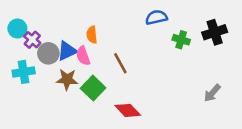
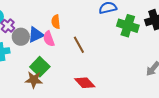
green cross: (181, 40) -> (128, 26), size x1.5
brown star: (67, 79) -> (34, 80), moved
green square: (93, 88) -> (40, 67), moved

